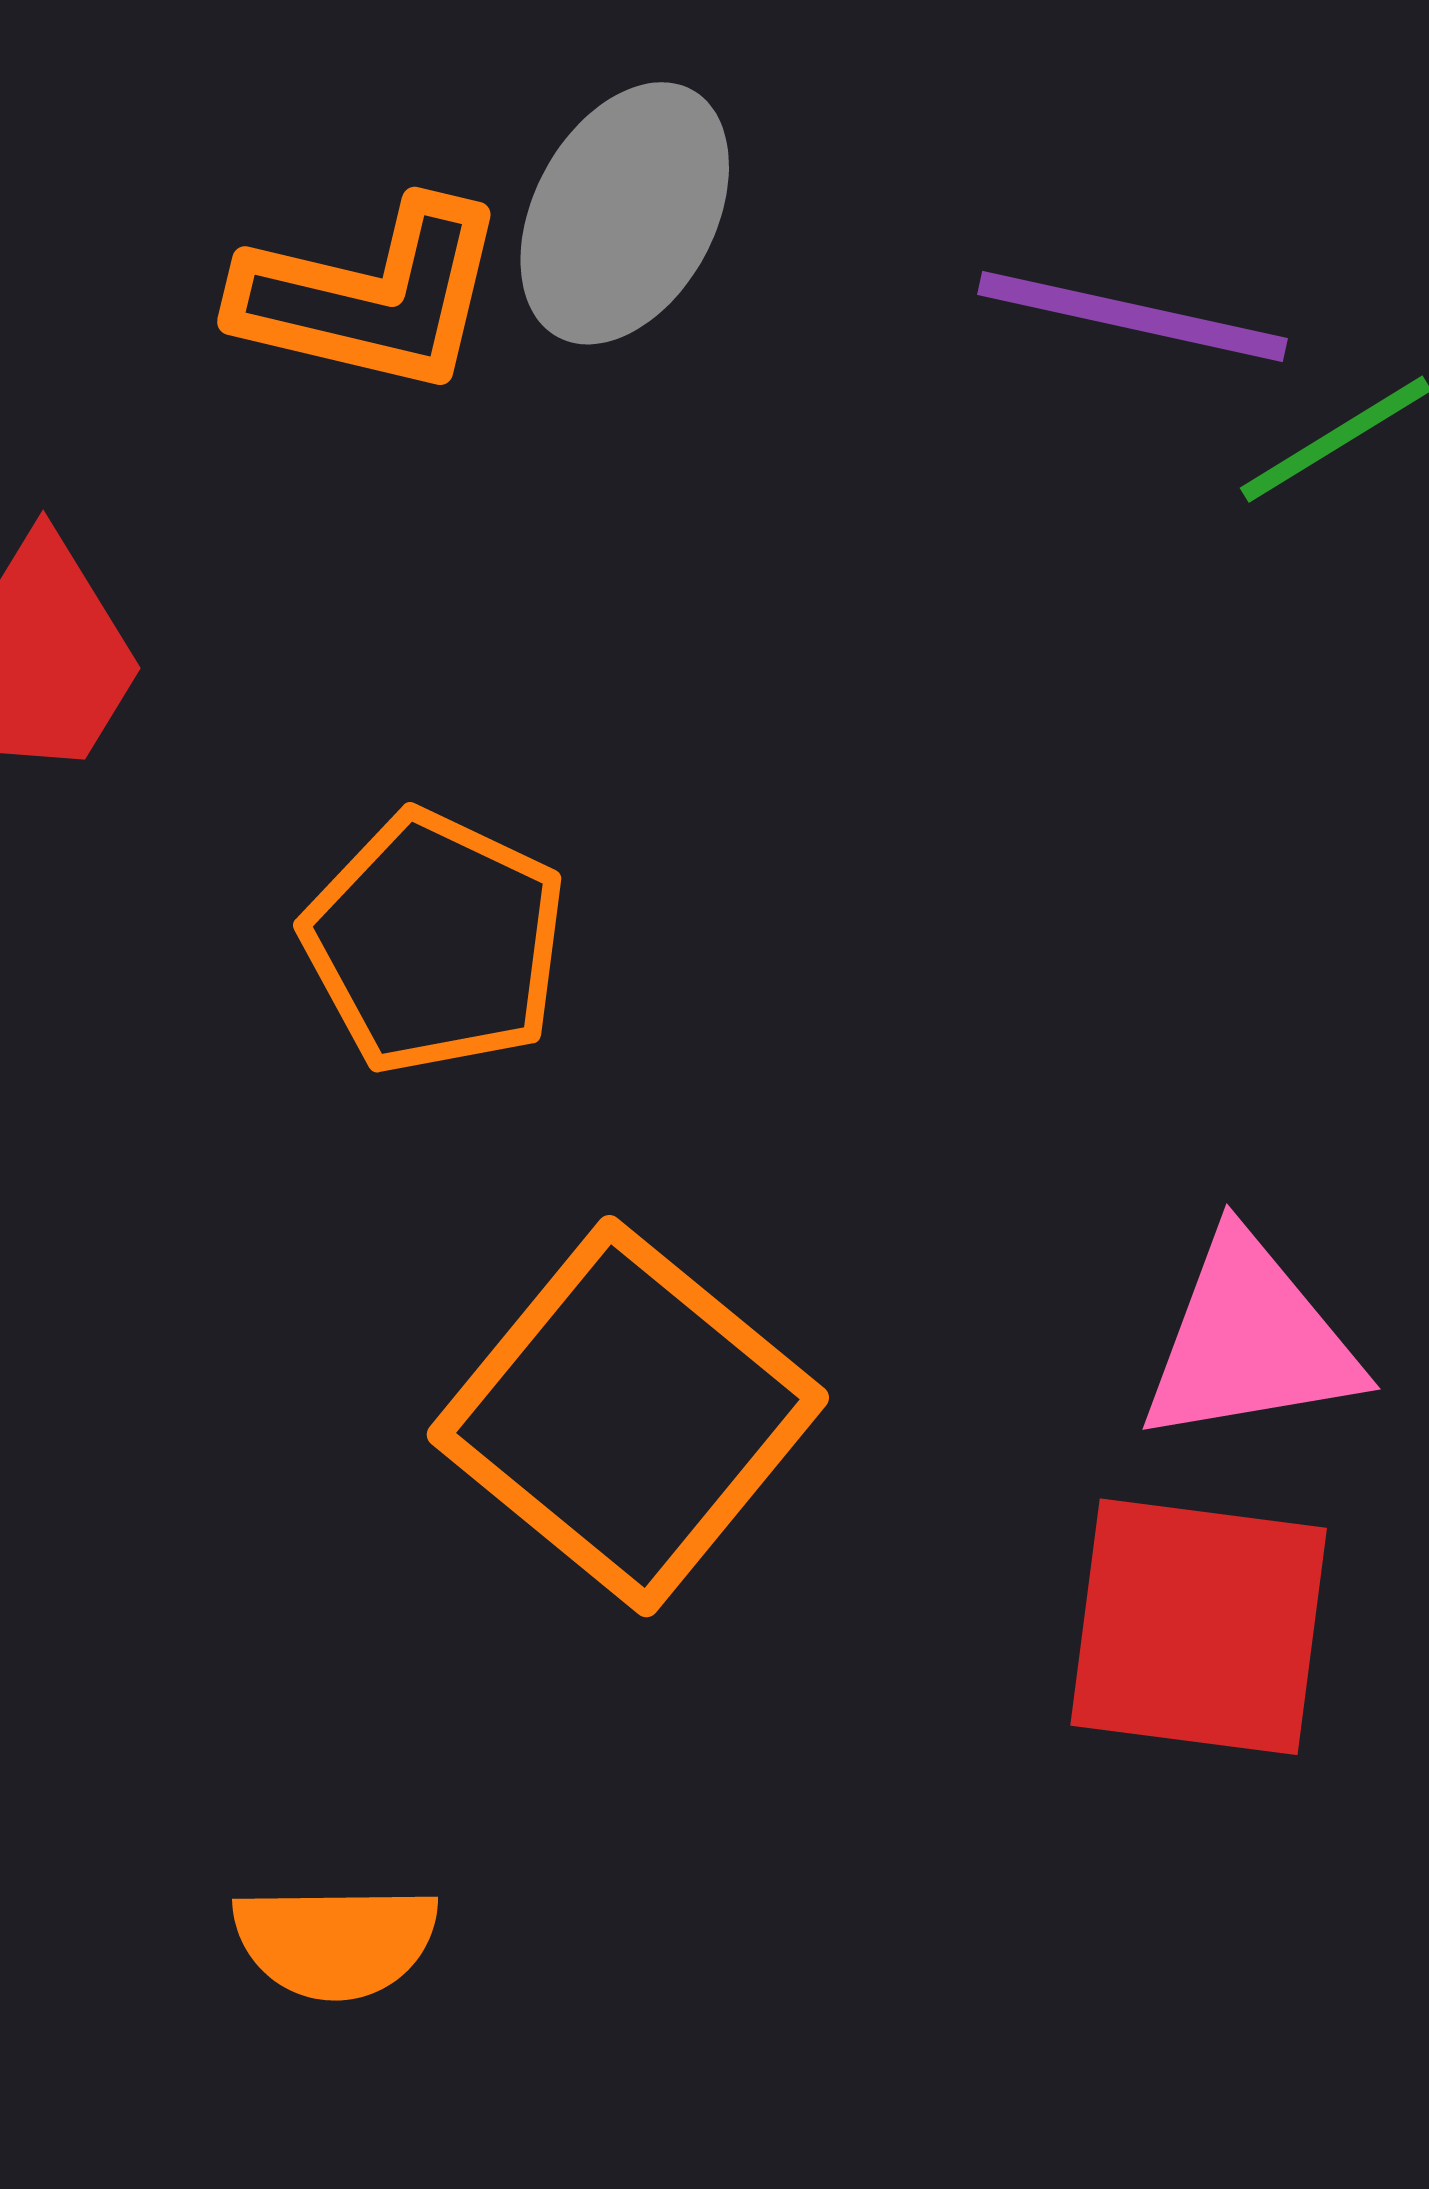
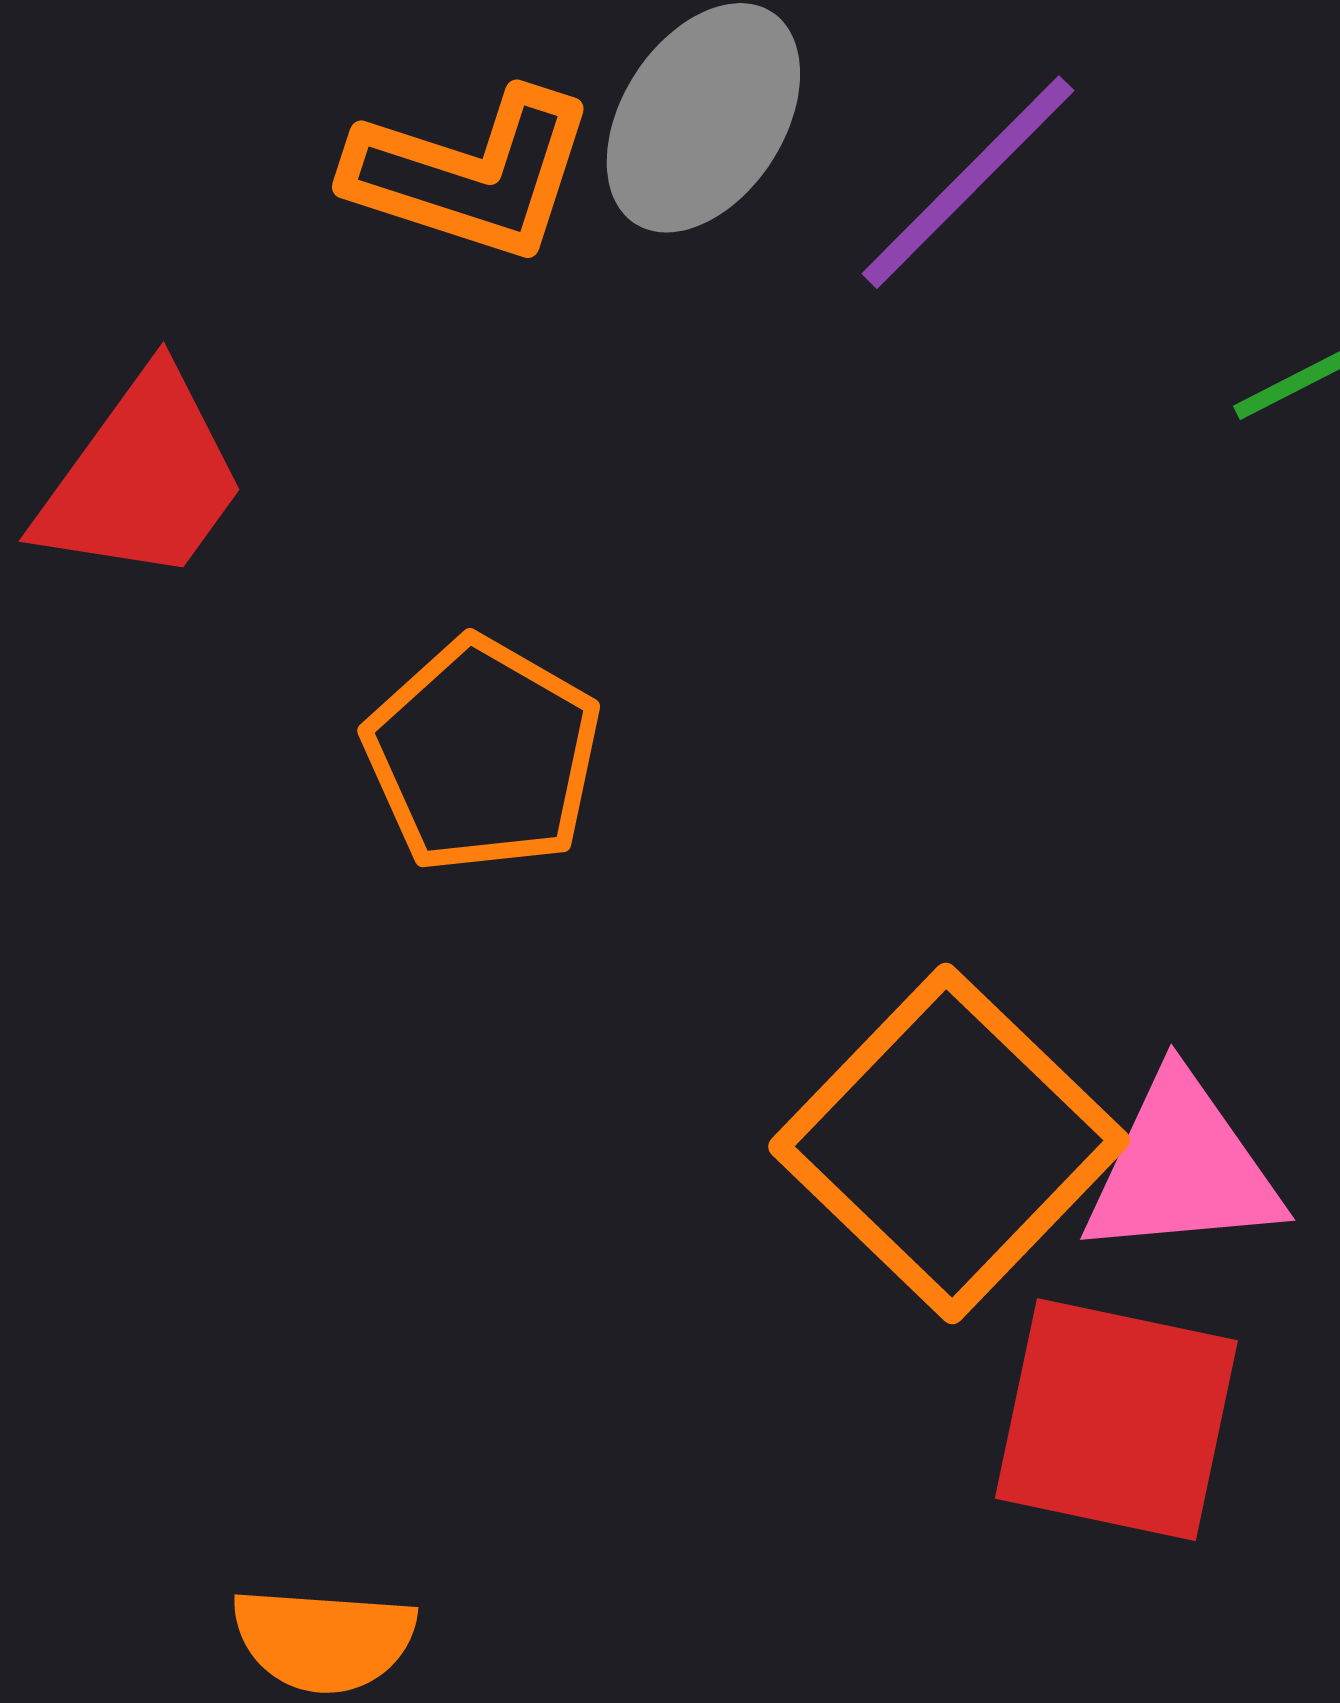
purple line: (1133, 316) -> (968, 182), moved, turned -62
orange square: (628, 1416) -> (949, 1143), moved

